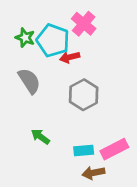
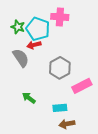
pink cross: (84, 24) -> (60, 17), turned -36
red arrow: (70, 57) -> (34, 45), moved
pink rectangle: (114, 149) -> (82, 86), moved

